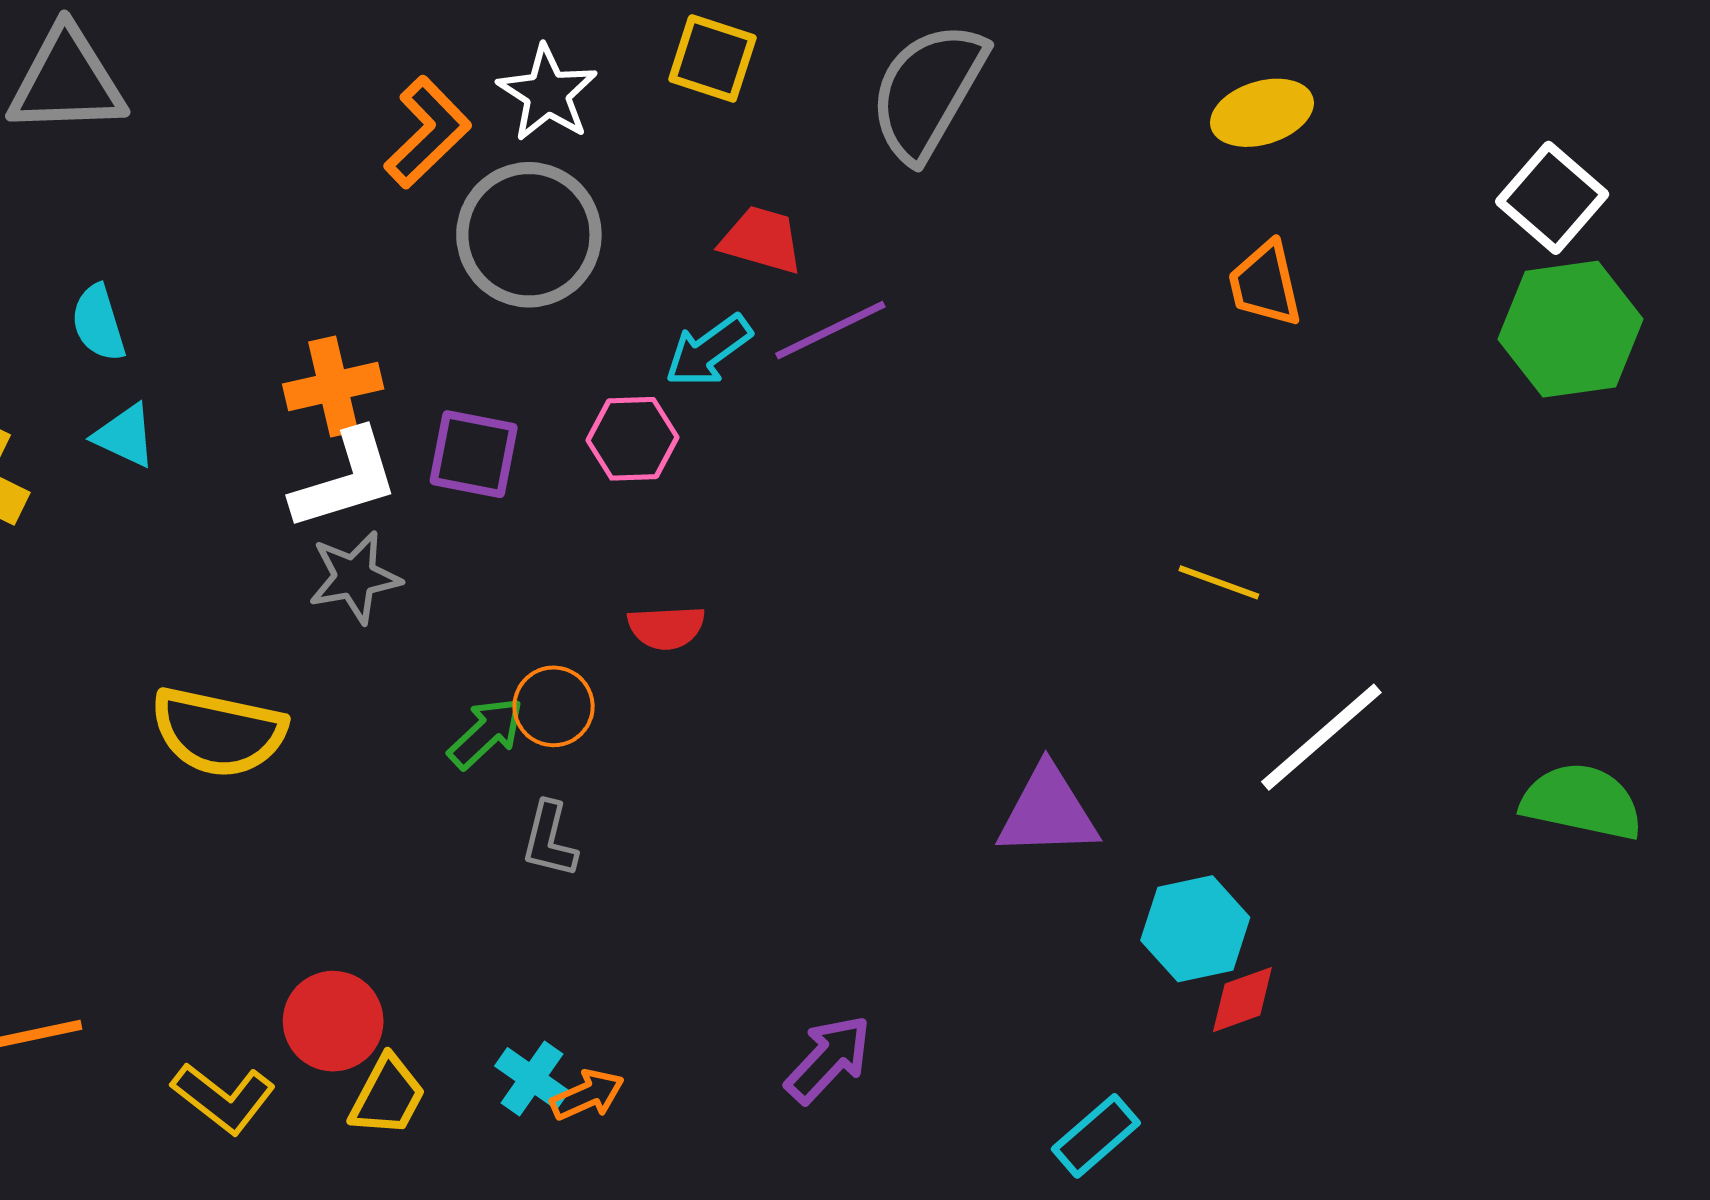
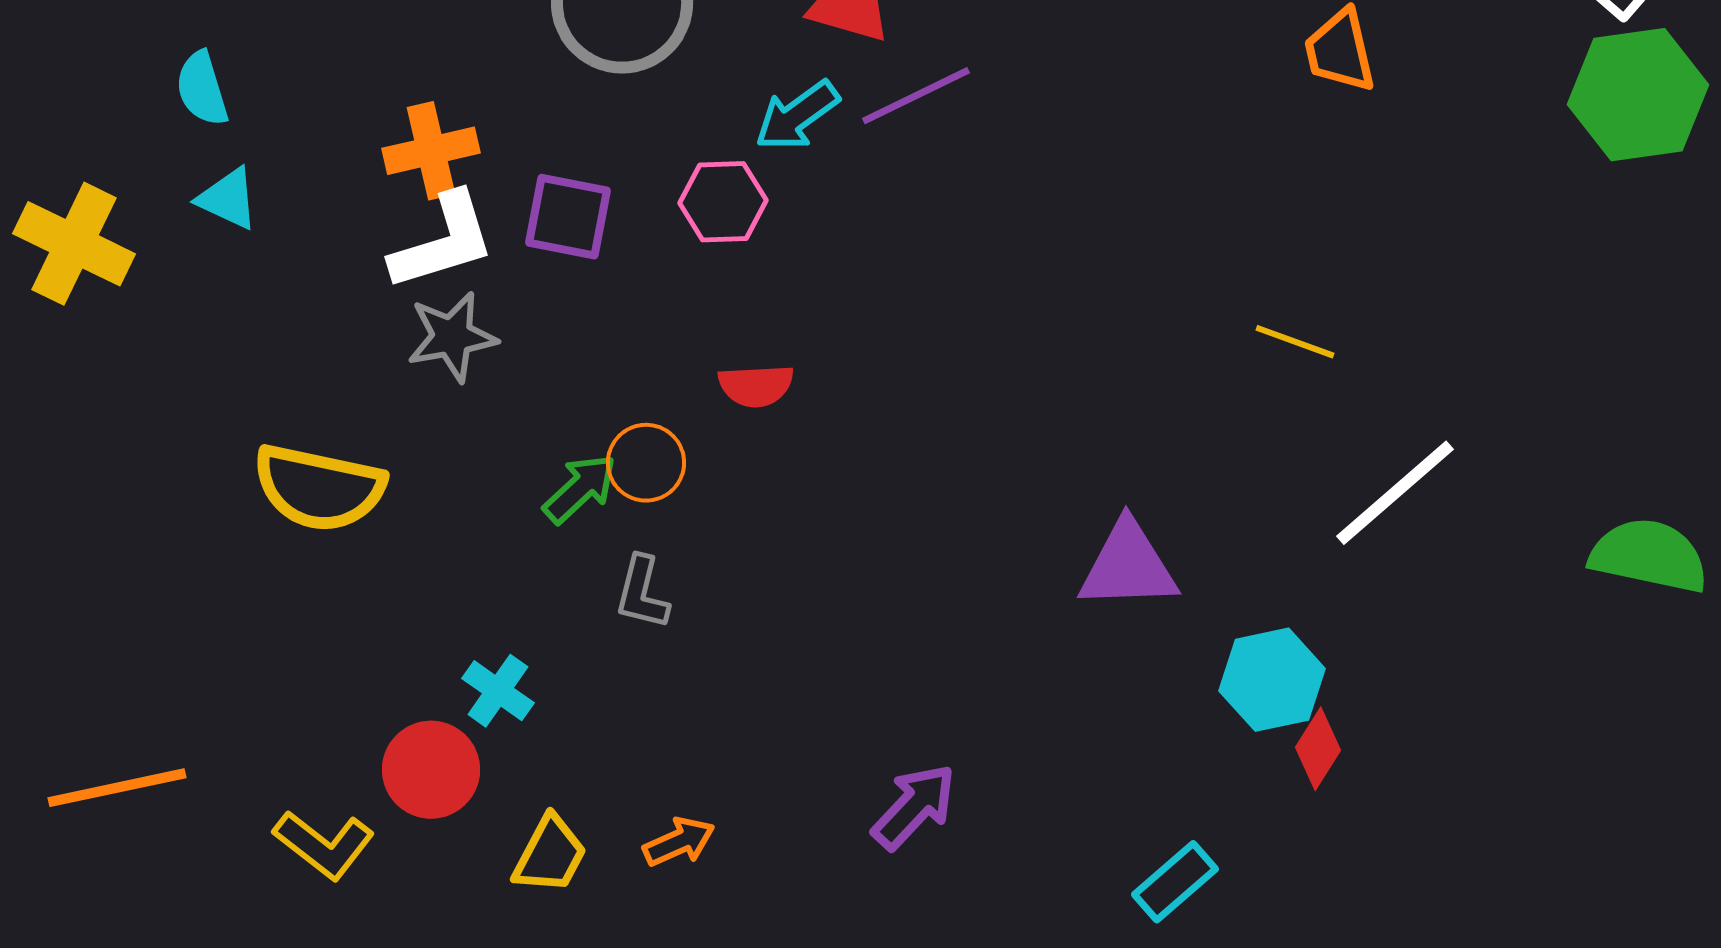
red diamond: (1242, 1000) -> (1318, 749), turned -38
cyan cross: (532, 1079) -> (498, 691), moved
yellow trapezoid: (387, 1096) -> (550, 855), moved

